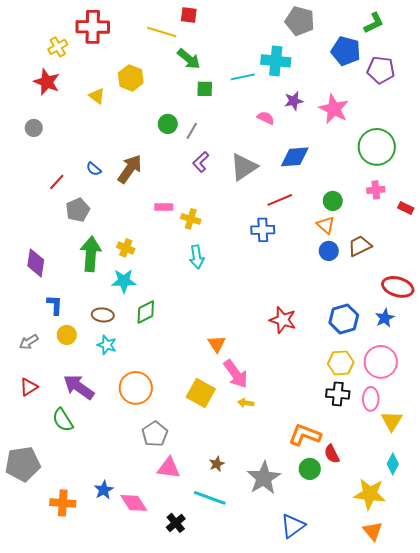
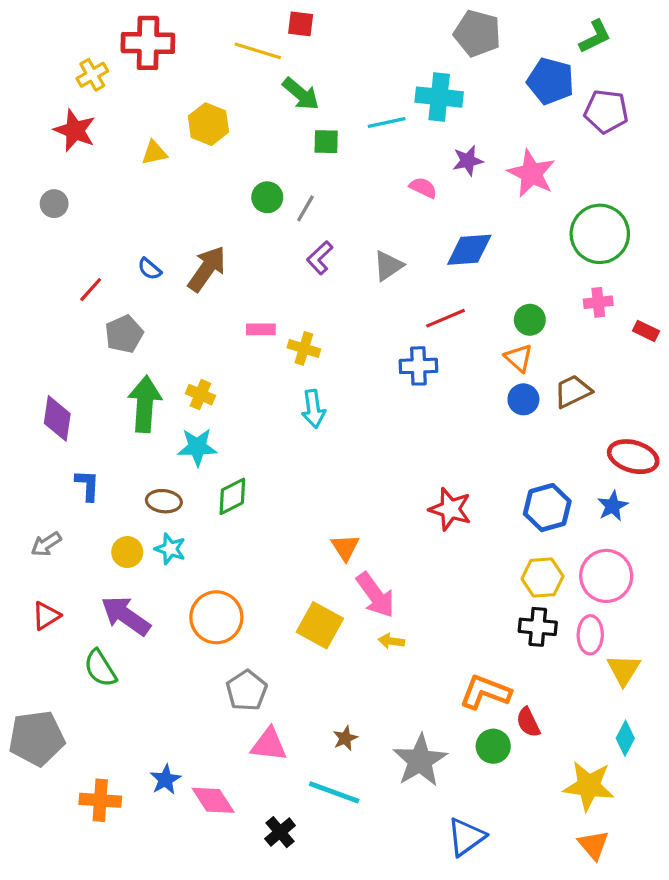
yellow triangle: (97, 96) -> (154, 153), turned -48
gray triangle: (244, 167) -> (388, 266), size x0.7
yellow circle: (67, 335) -> (127, 552), moved

